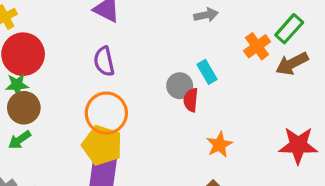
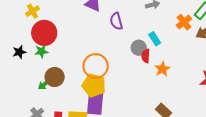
purple semicircle: (104, 61) -> (116, 21), moved
brown circle: (24, 108) -> (55, 77), moved
orange star: (219, 145) -> (162, 69), moved

